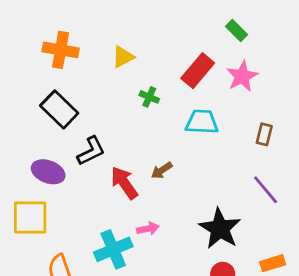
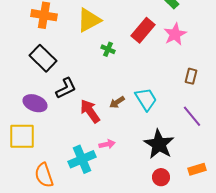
yellow triangle: (123, 57) -> (89, 20), size x1.5
cyan trapezoid: (202, 122) -> (146, 99), moved, turned 55

